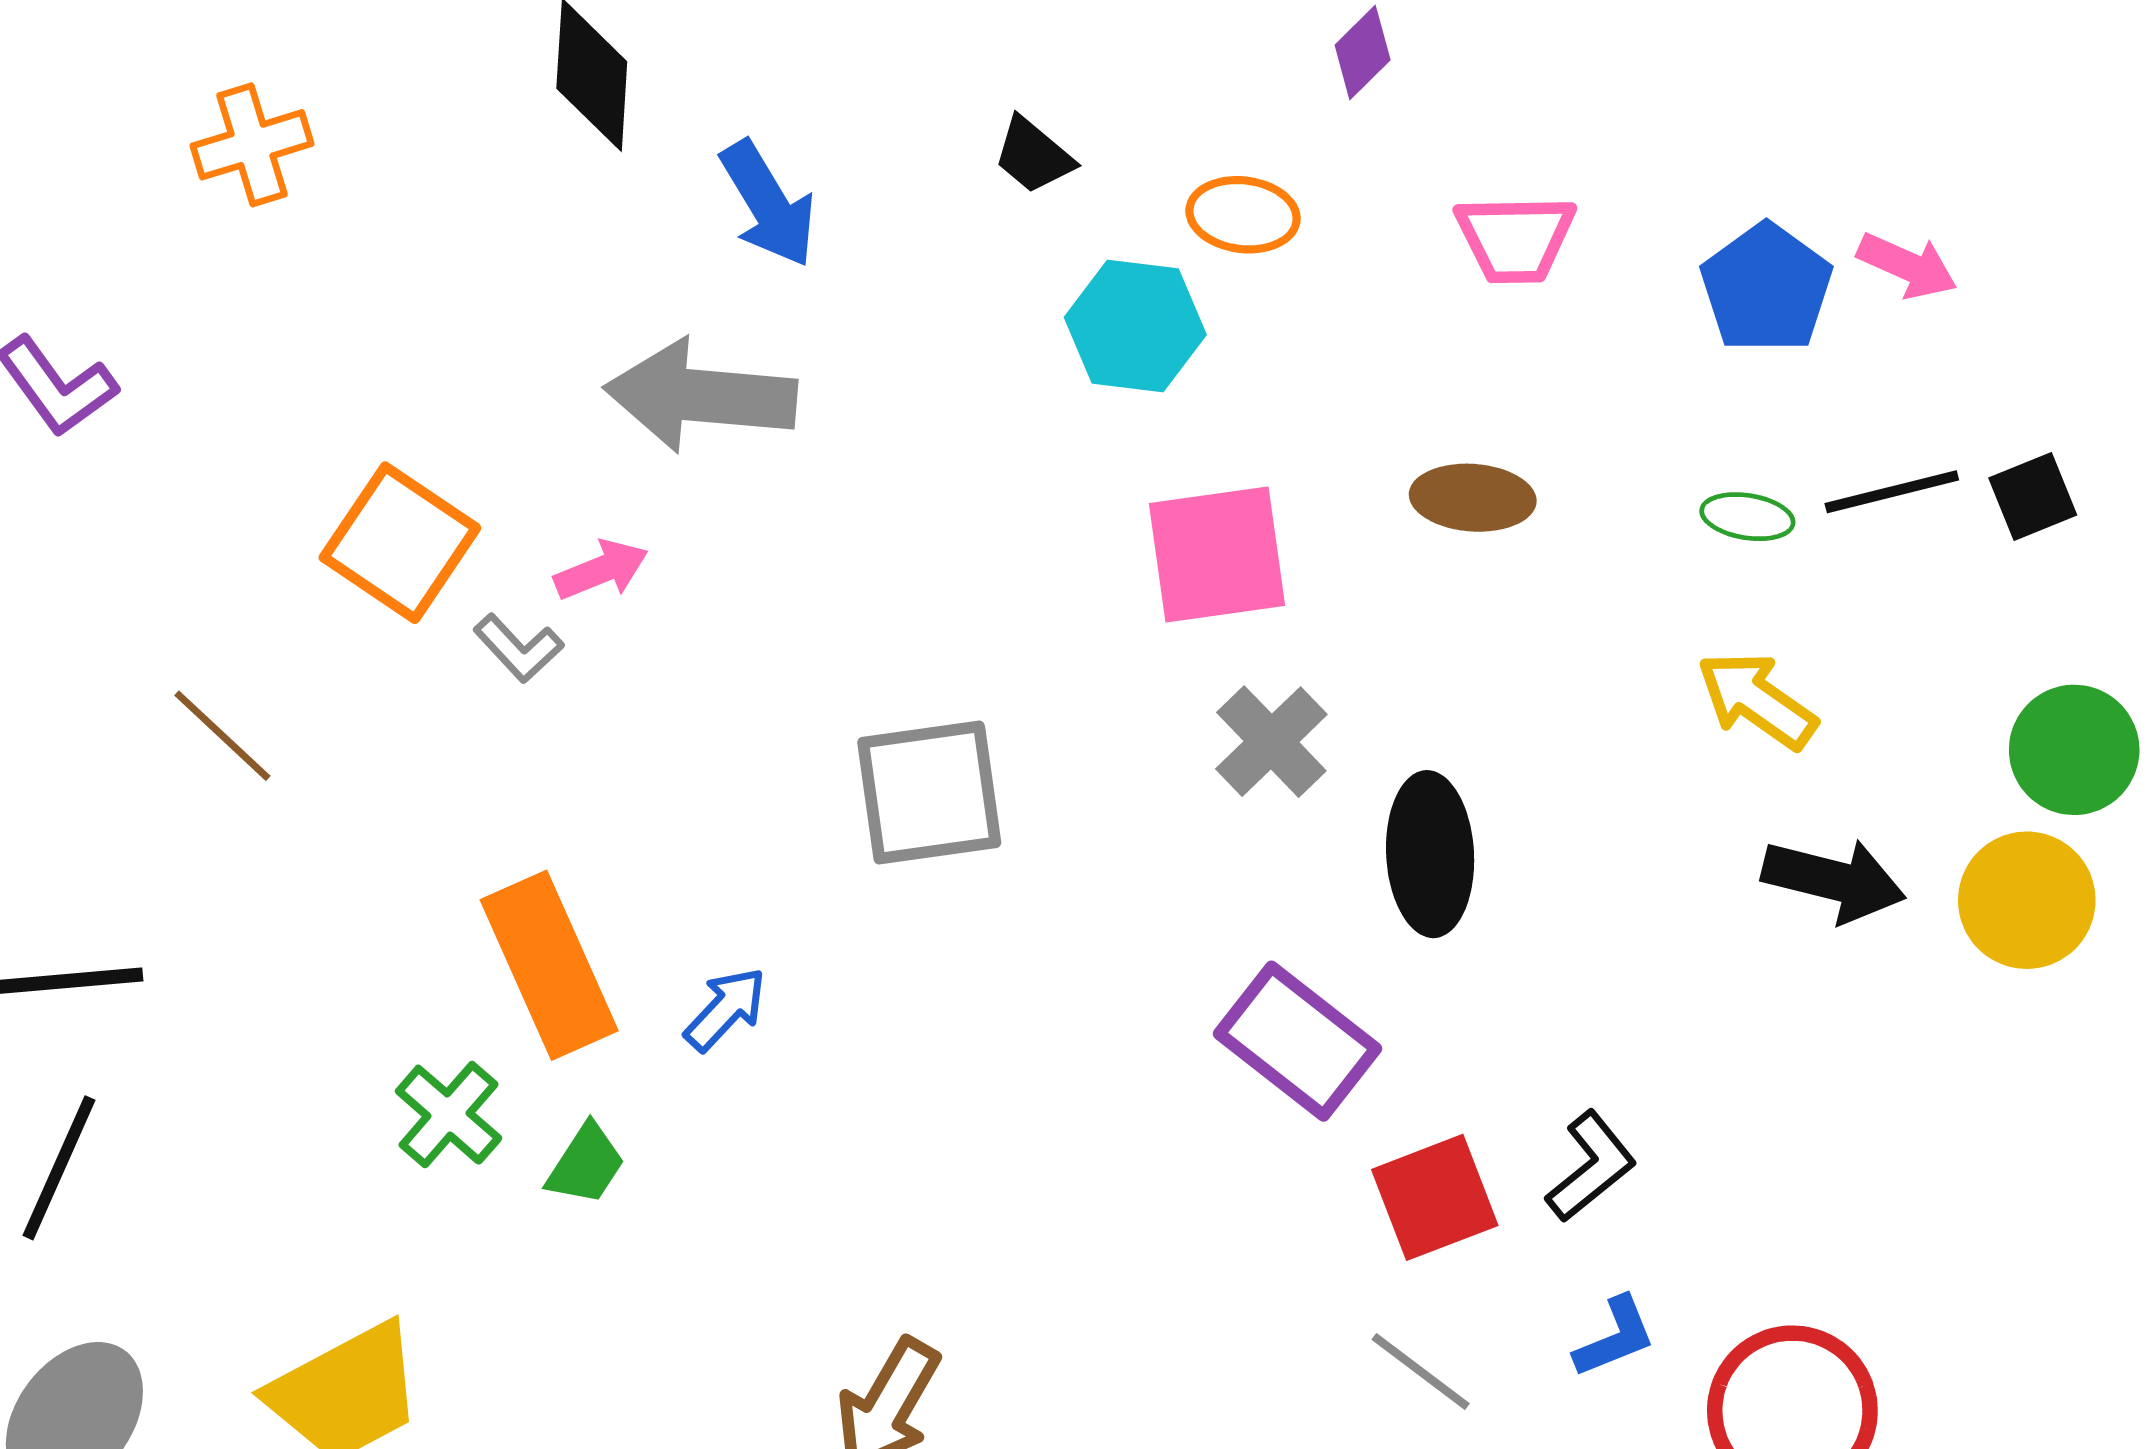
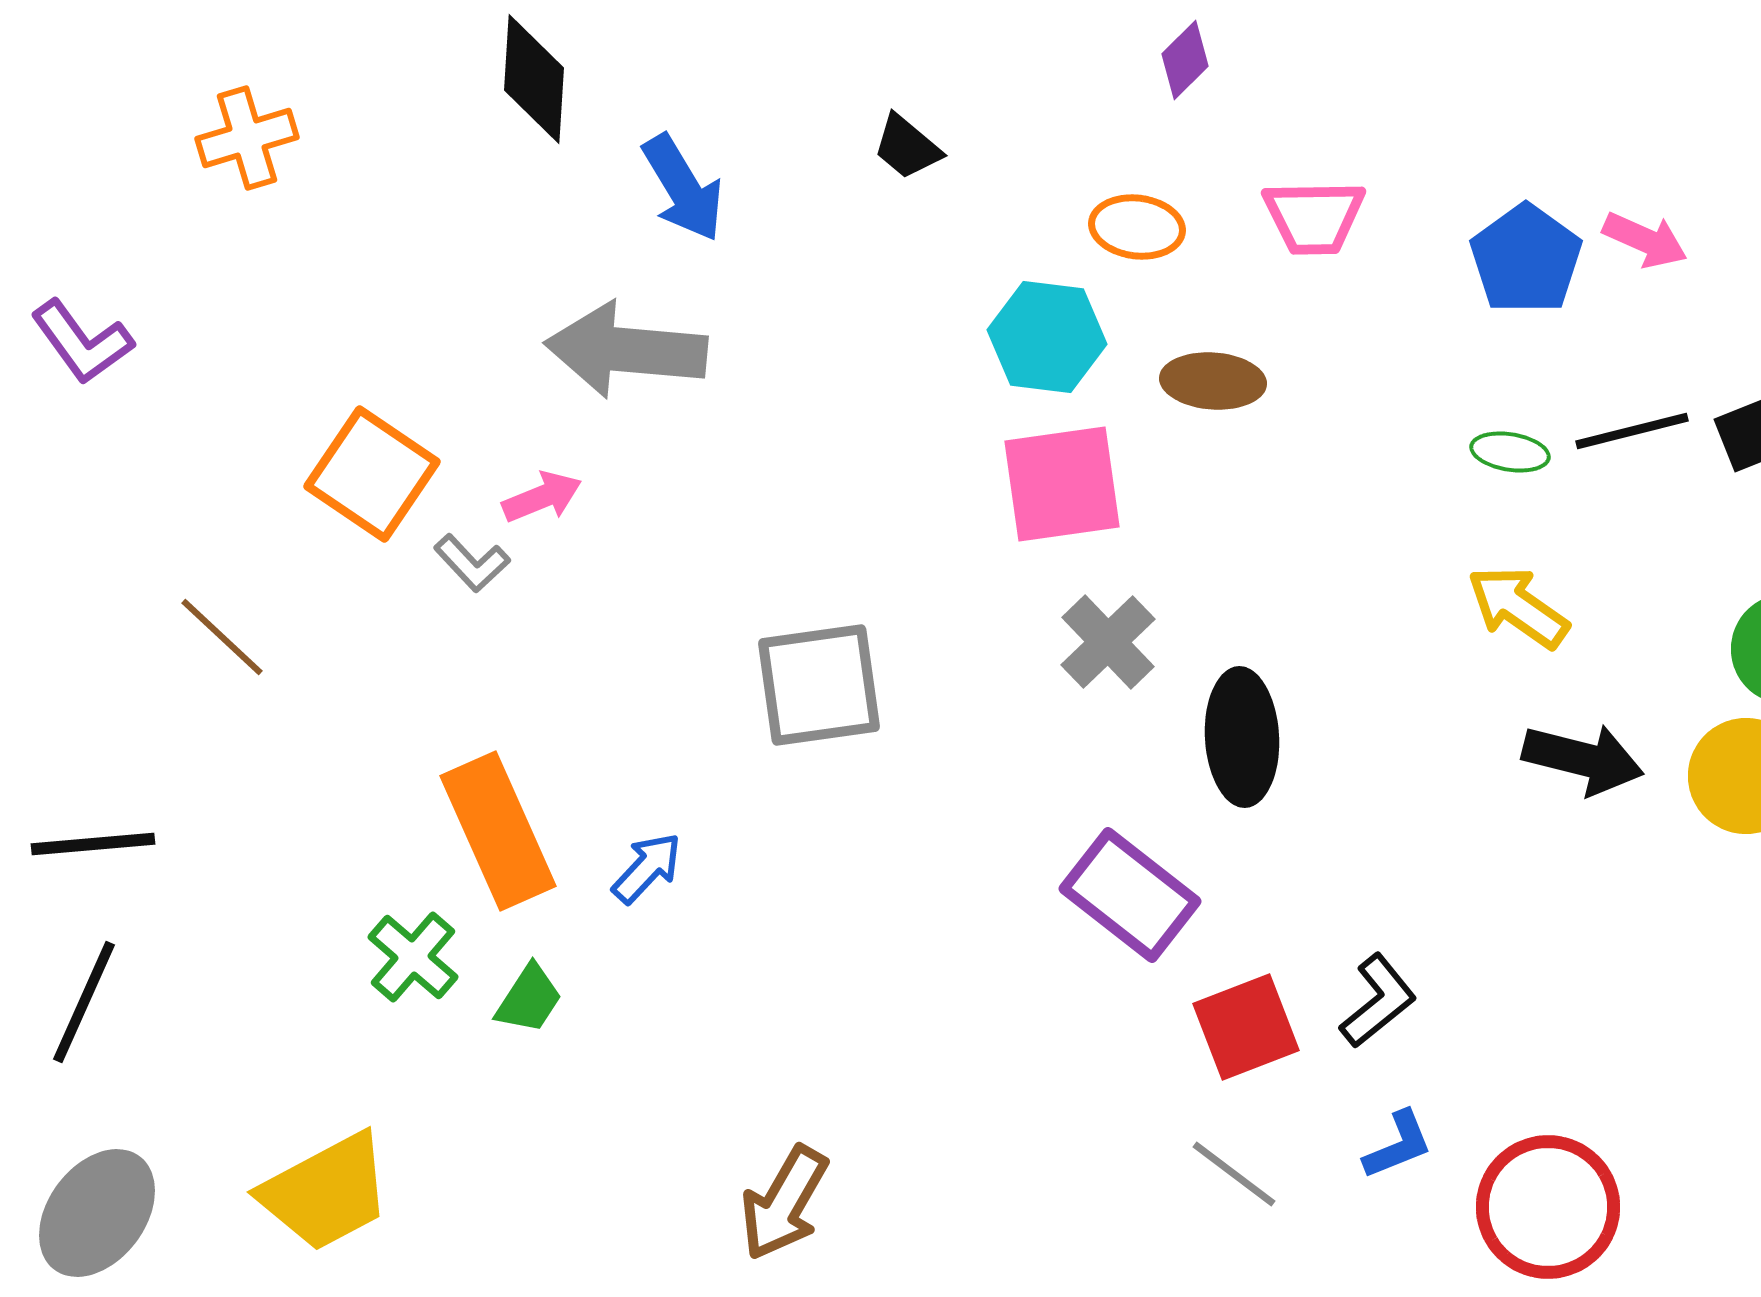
orange ellipse: (1243, 215) -> (1137, 227), moved
cyan hexagon: (1135, 326) -> (1047, 337), moved
brown ellipse: (1473, 498) -> (1213, 381), moved

